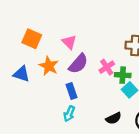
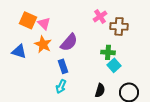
pink triangle: (69, 42) -> (44, 23), moved
pink cross: (107, 67) -> (100, 16), moved
black semicircle: (114, 118) -> (100, 90), turned -48

